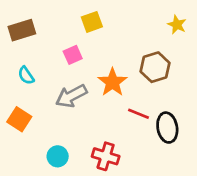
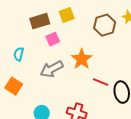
brown rectangle: (22, 30) -> (40, 21), moved
brown hexagon: (155, 67) -> (105, 25), moved
cyan semicircle: (26, 75) -> (19, 54), turned 48

